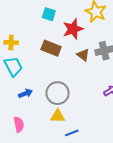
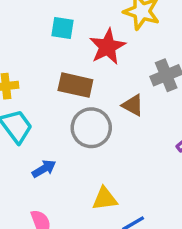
brown triangle: (83, 55) -> (133, 105), moved
gray circle: (57, 93) -> (91, 128), moved

